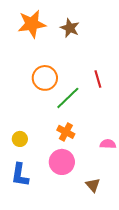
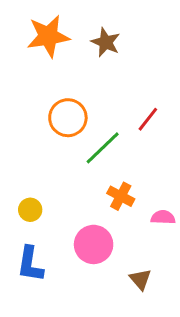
red line: (98, 79) -> (148, 119), turned 54
orange cross: (66, 132) -> (121, 196), moved

